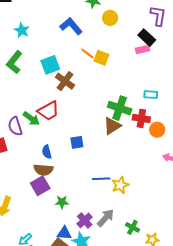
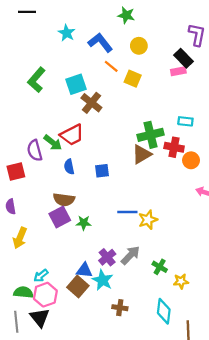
yellow circle: (110, 18) -> (139, 46), moved
cyan star: (22, 30) -> (67, 33), moved
orange line: (87, 53) -> (111, 66), moved
green cross: (120, 108) -> (150, 135), turned -35
blue semicircle: (47, 152) -> (69, 167), moved
green star: (62, 202) -> (84, 223), moved

